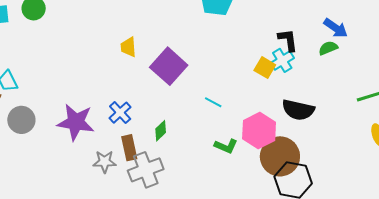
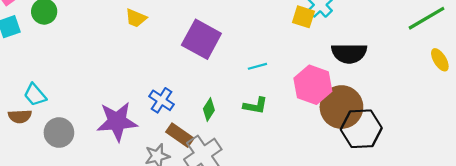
yellow trapezoid: (128, 47) -> (136, 18), moved, turned -50
cyan line: (213, 102) -> (257, 66), turned -30
green L-shape: (226, 146) -> (255, 106), moved
brown rectangle: (129, 148) -> (180, 135), turned -30

